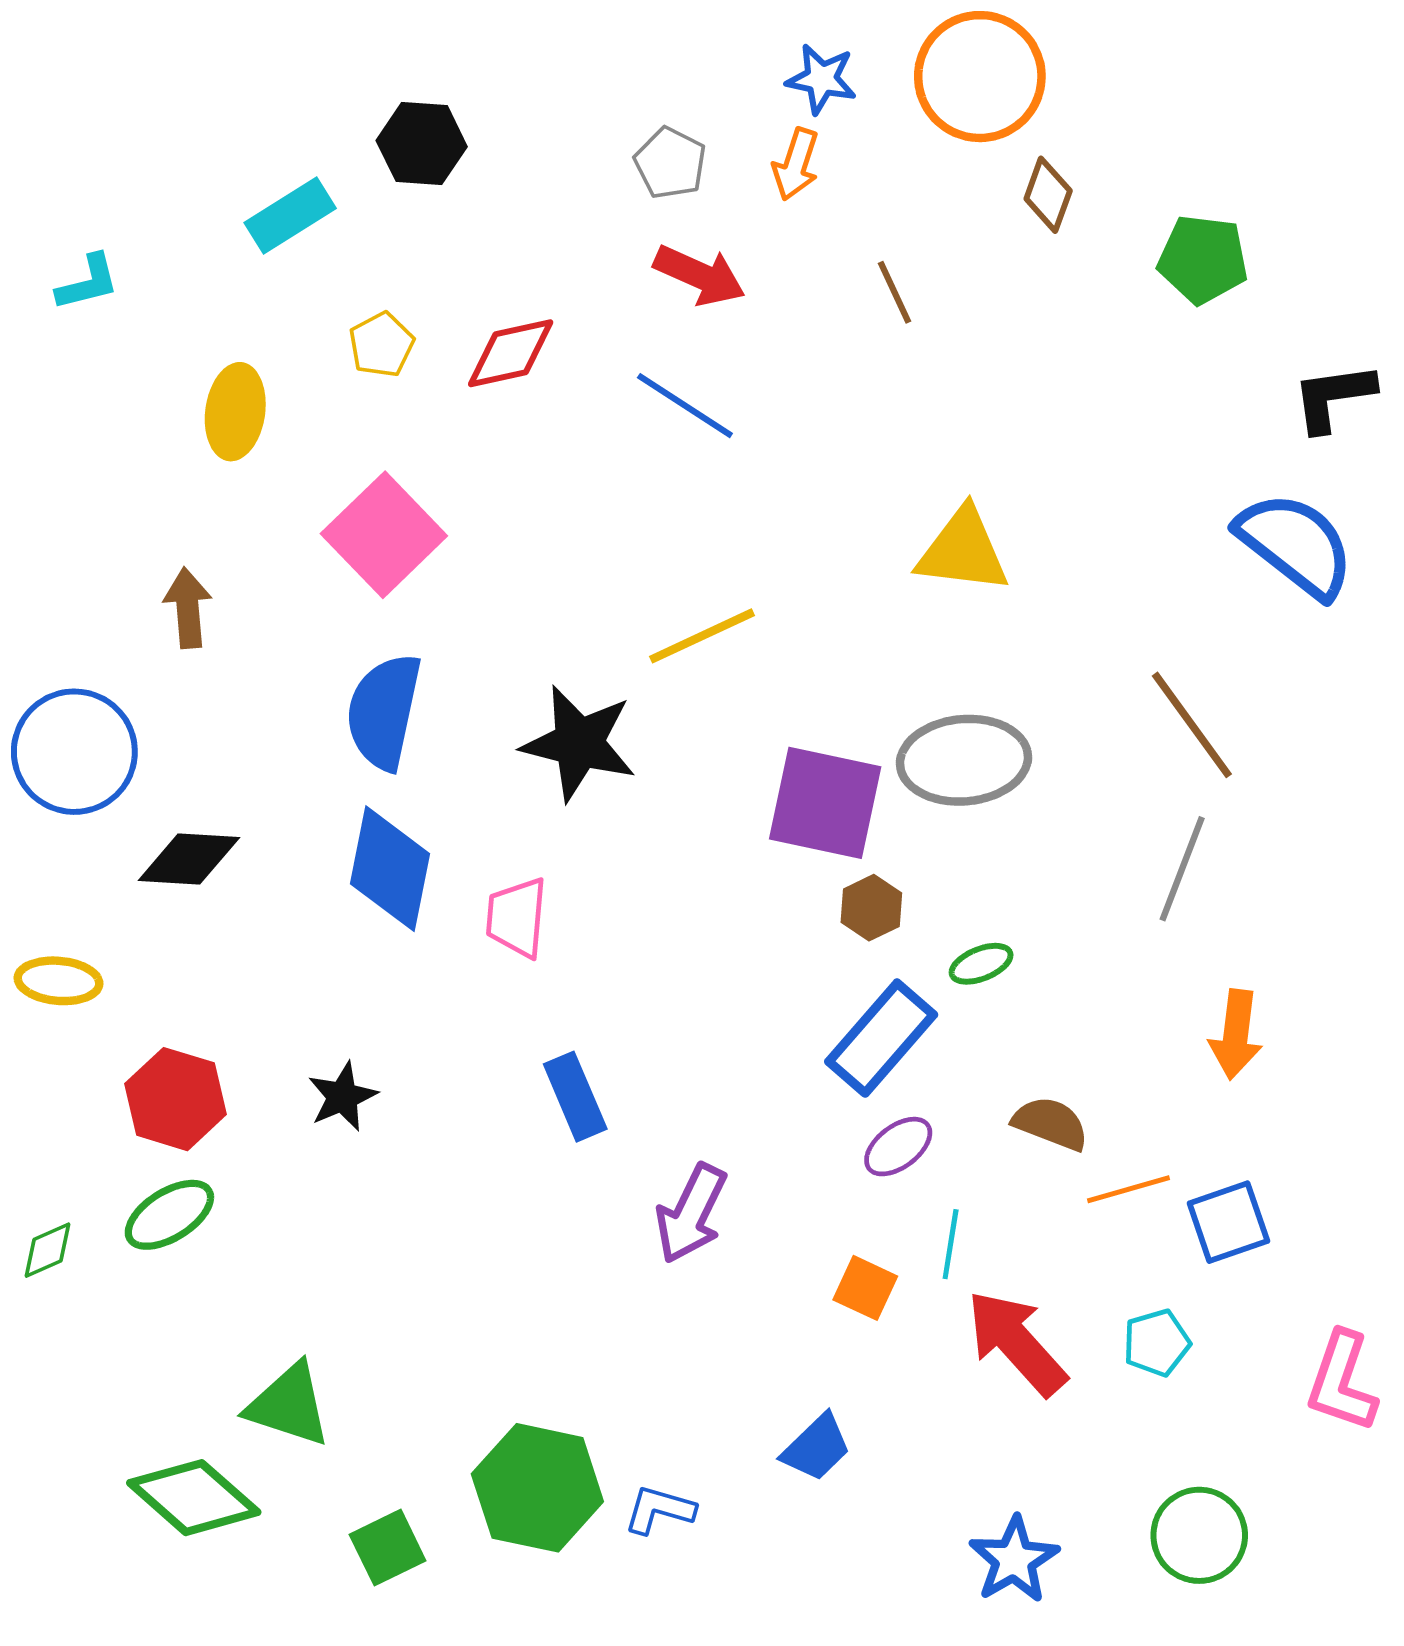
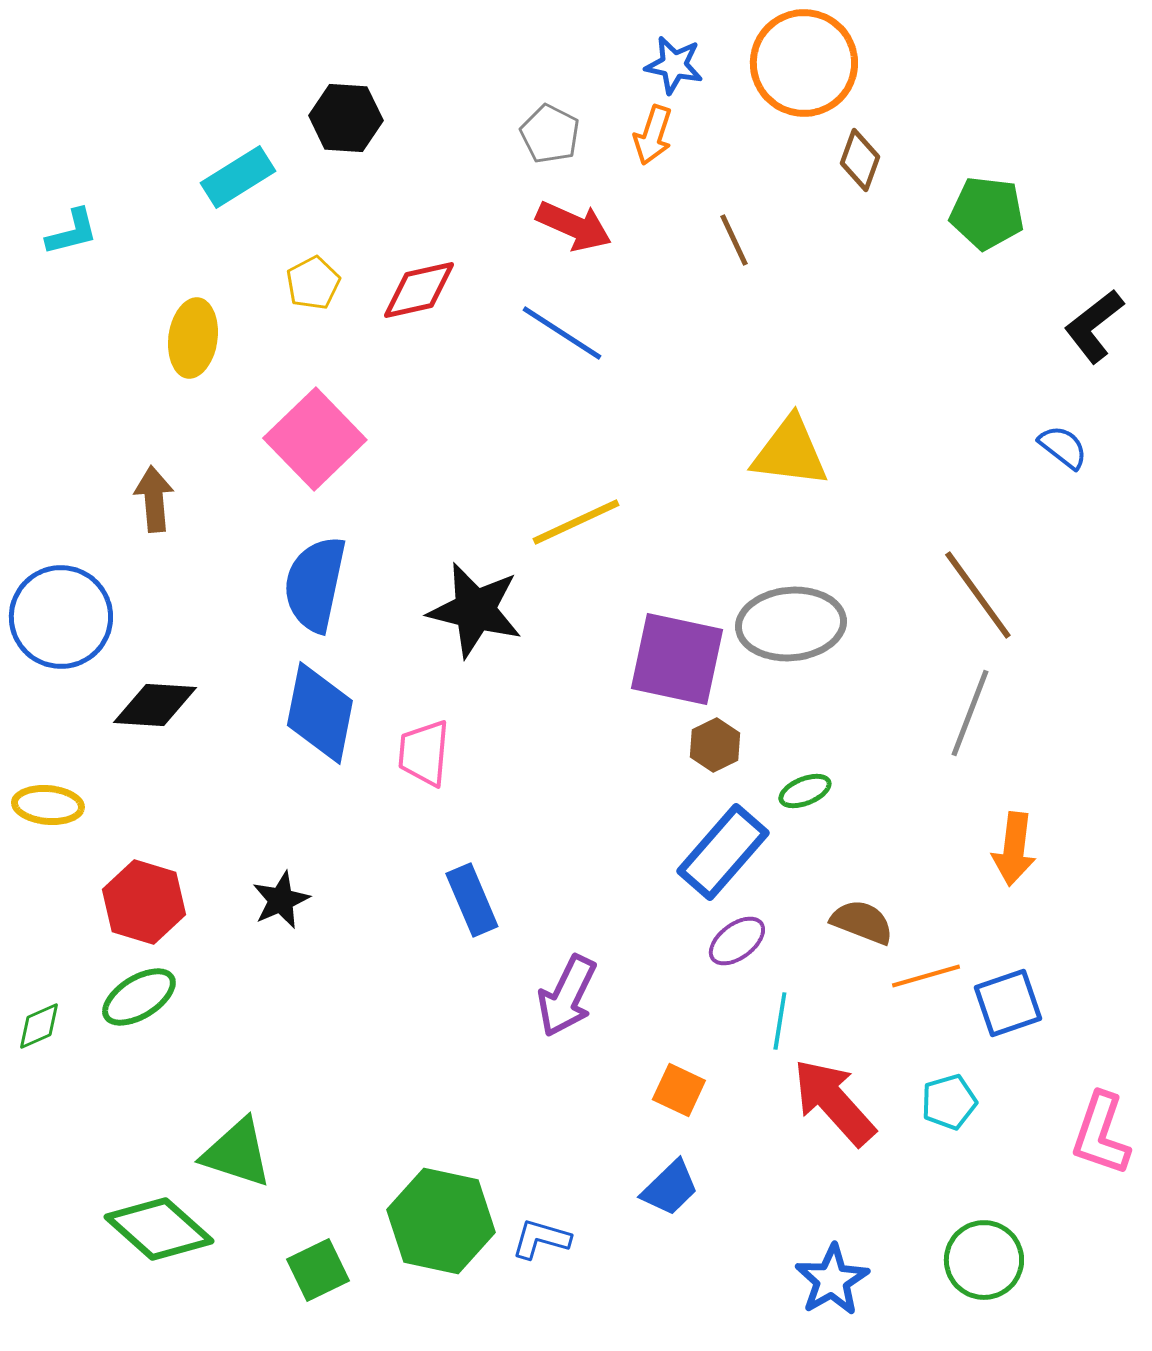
black L-shape: (1333, 397) -> (1094, 326), turned -30
blue semicircle: (1295, 545) -> (1063, 447), size x0.5
orange square: (865, 1288) -> (679, 1090), moved

